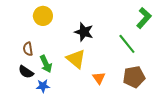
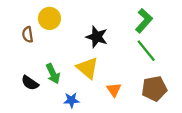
green L-shape: (144, 18) -> (144, 21), moved
brown semicircle: (28, 49) -> (28, 35), moved
blue star: (43, 86) -> (71, 100), moved

